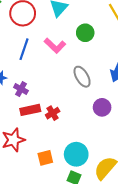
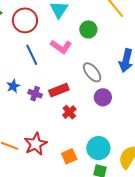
blue line: (24, 49) -> (32, 55), turned -35
purple circle: (102, 107) -> (103, 97), moved
red rectangle: (30, 110) -> (59, 90), moved

